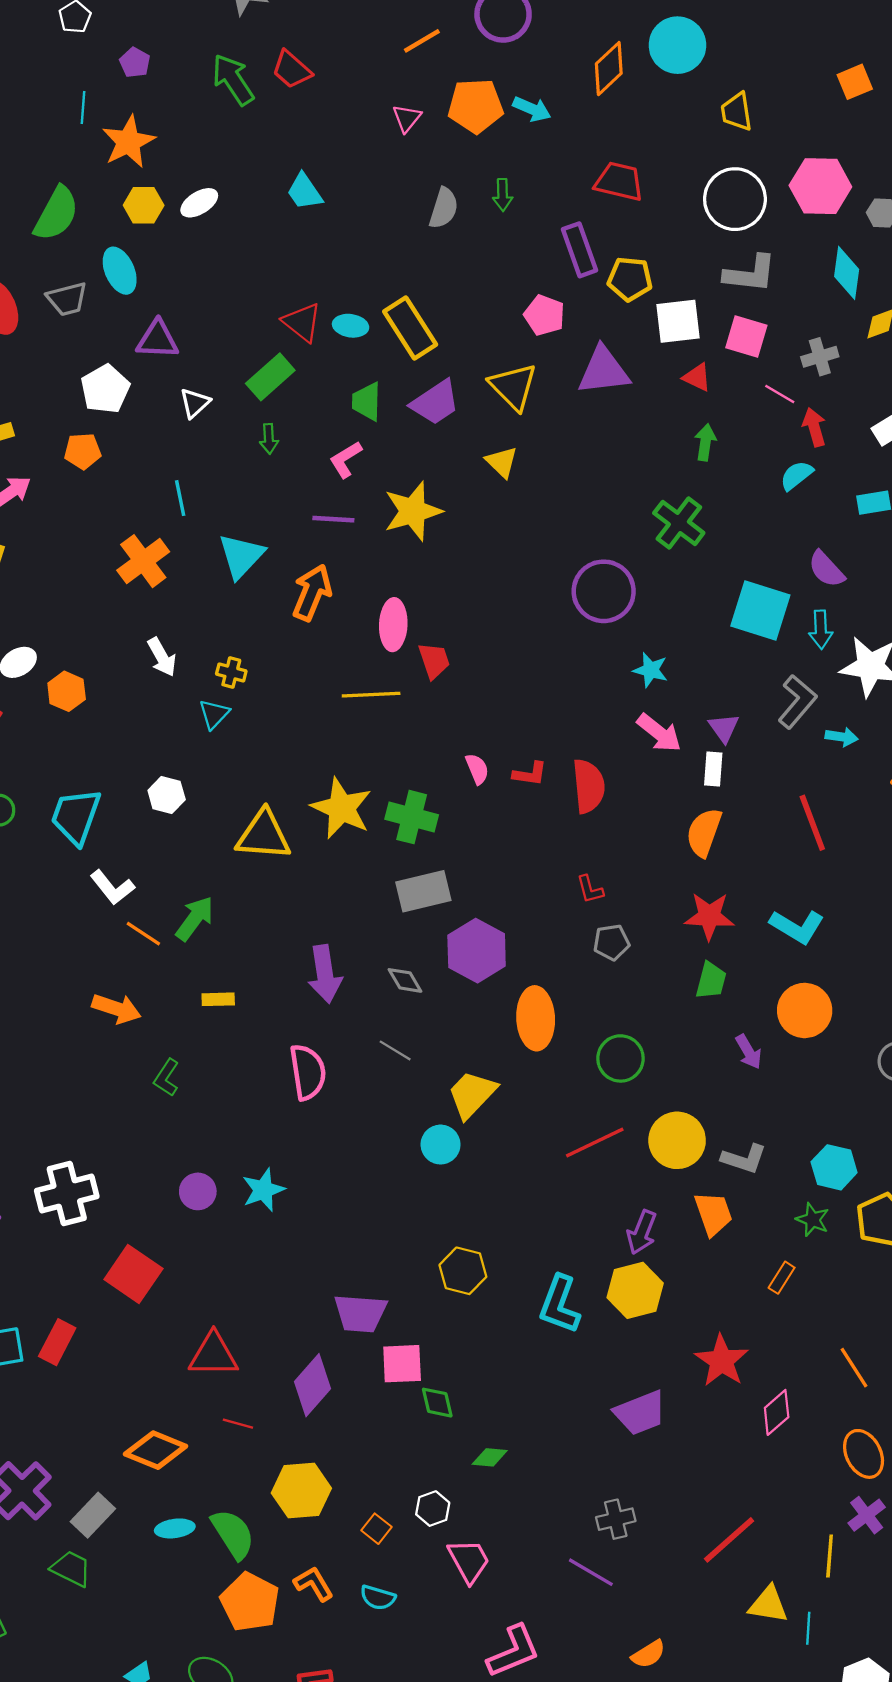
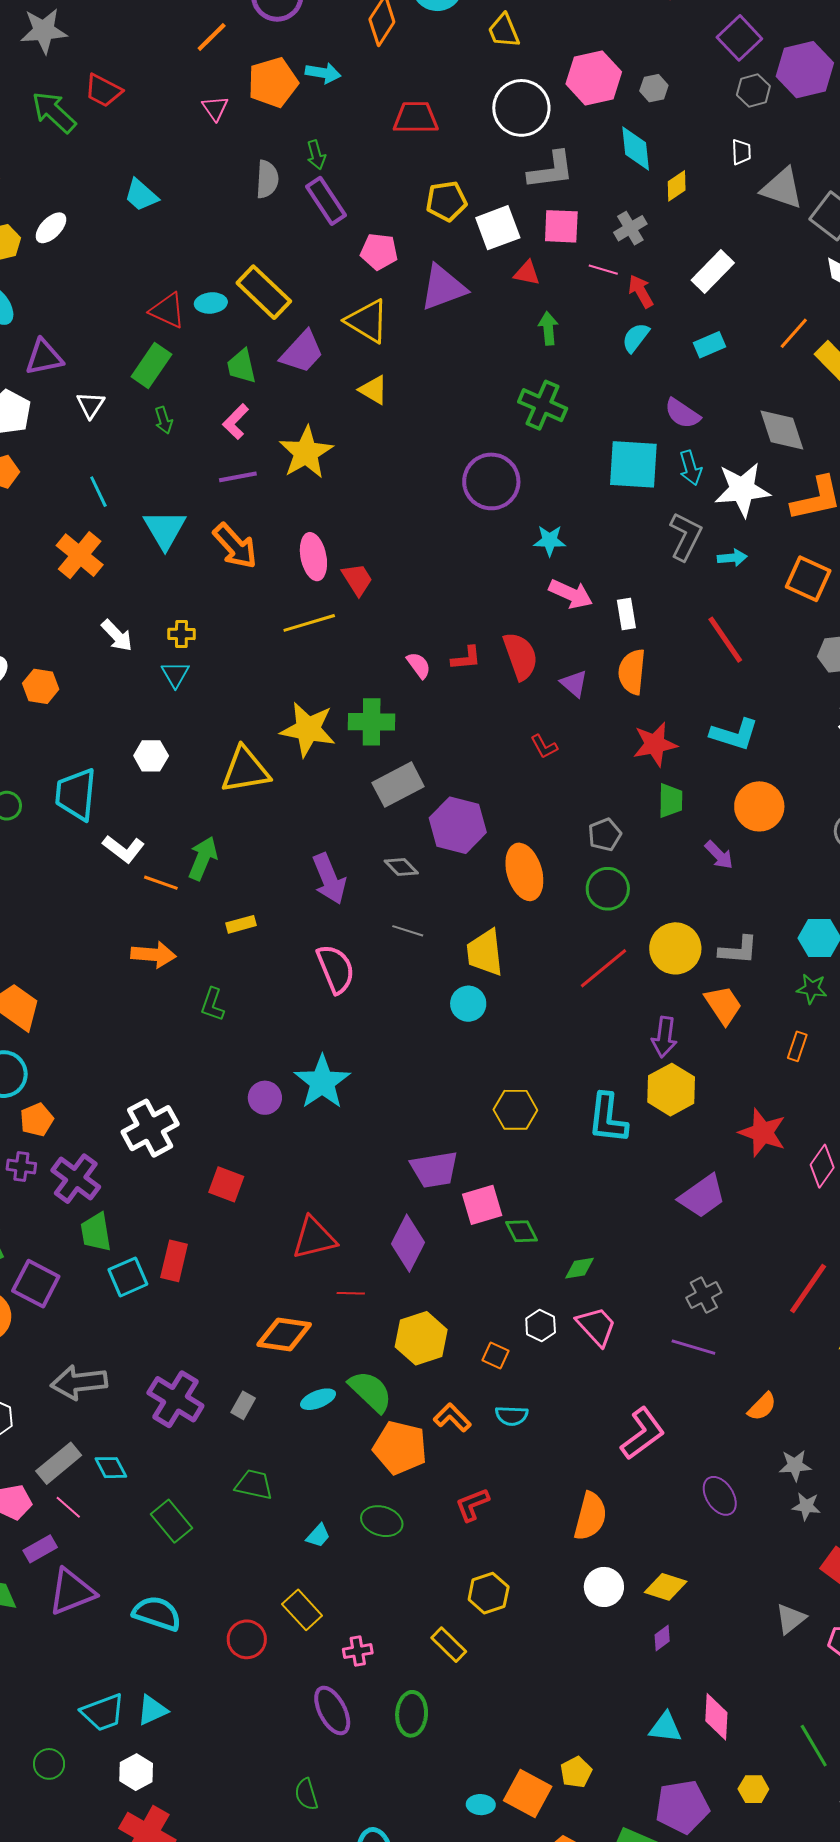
purple rectangle: (579, 250) -> (326, 201), moved
orange arrow: (312, 593) -> (235, 546), turned 129
purple triangle: (724, 728) -> (574, 683), moved
gray pentagon: (612, 942) -> (605, 835), moved
yellow trapezoid: (472, 1094) -> (485, 953), turned -36
cyan star: (263, 1190) -> (322, 1082), size x1.4
red square: (133, 1274) -> (226, 1184), size x0.7
gray rectangle: (93, 1515) -> (243, 1405), size x0.7
pink trapezoid: (469, 1561) -> (596, 1326), moved
green trapezoid: (71, 1569) -> (254, 1485), moved

